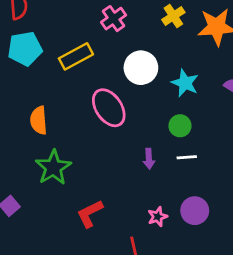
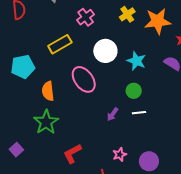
cyan pentagon: (25, 49) -> (23, 67), moved
orange semicircle: (39, 120) -> (48, 91), moved
purple arrow: (149, 159) -> (113, 114), turned 40
purple circle: (195, 211) -> (149, 161), moved

